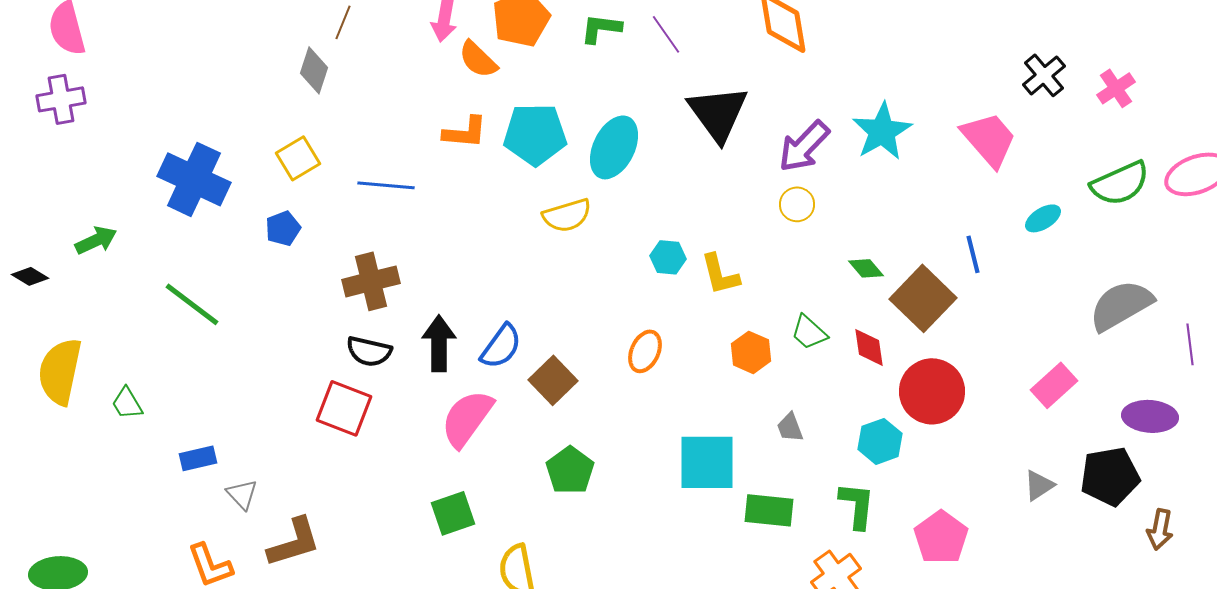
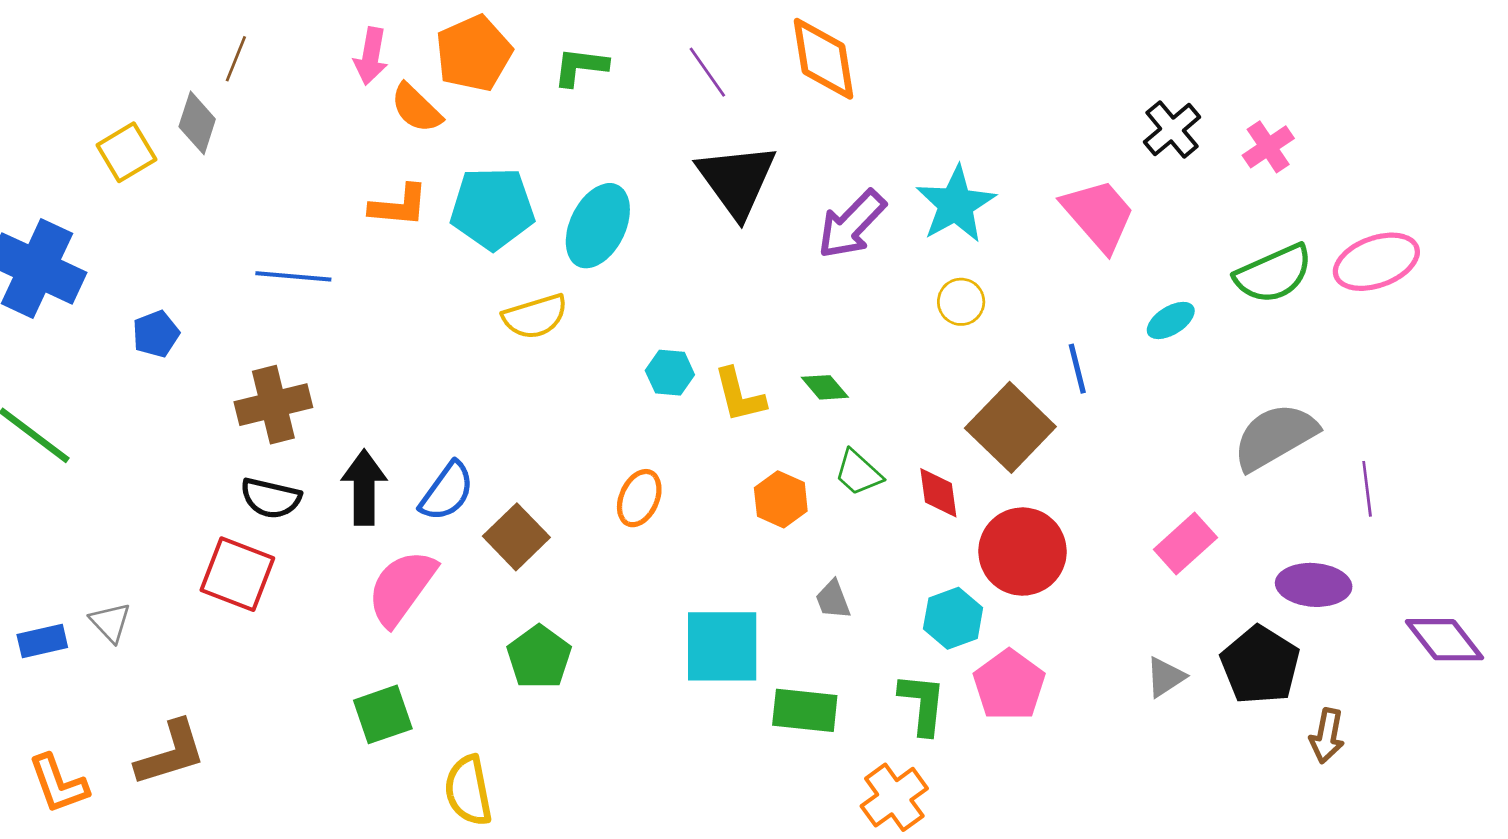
purple line: (666, 34) -> (707, 72), moved
yellow square: (298, 158) -> (126, 152), moved
yellow circle: (797, 204) -> (961, 302), moved
green diamond: (866, 268) -> (825, 387), moved
black pentagon: (1110, 476) -> (1260, 665), turned -30
gray triangle: (242, 494) -> (110, 622), moved
pink pentagon: (941, 537) -> (1009, 685), moved

